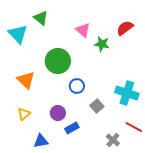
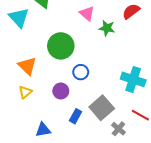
gray square: (97, 106) -> (102, 108), moved, size x1.6
purple circle: (58, 113) -> (61, 91), moved
yellow triangle: (24, 114) -> (25, 92), moved
blue rectangle: (72, 128) -> (75, 116), turned -32

